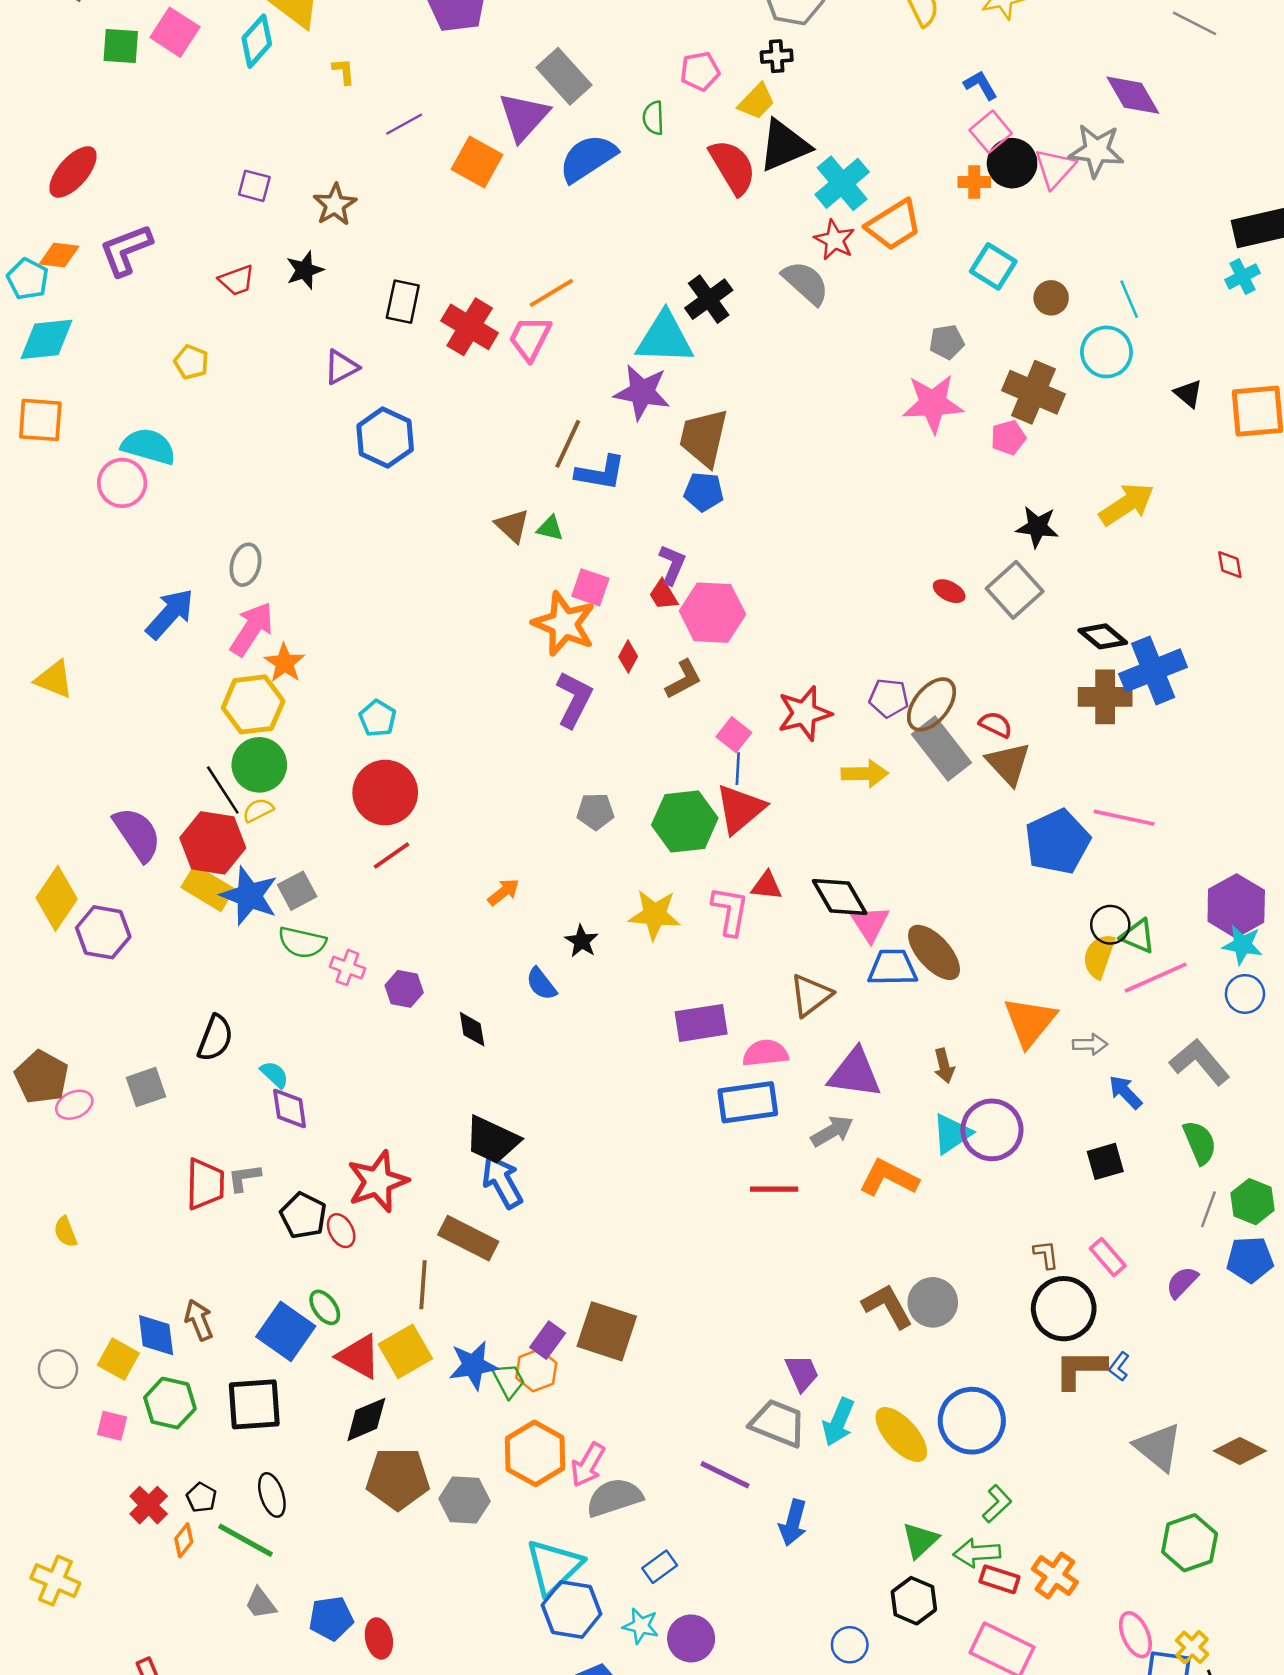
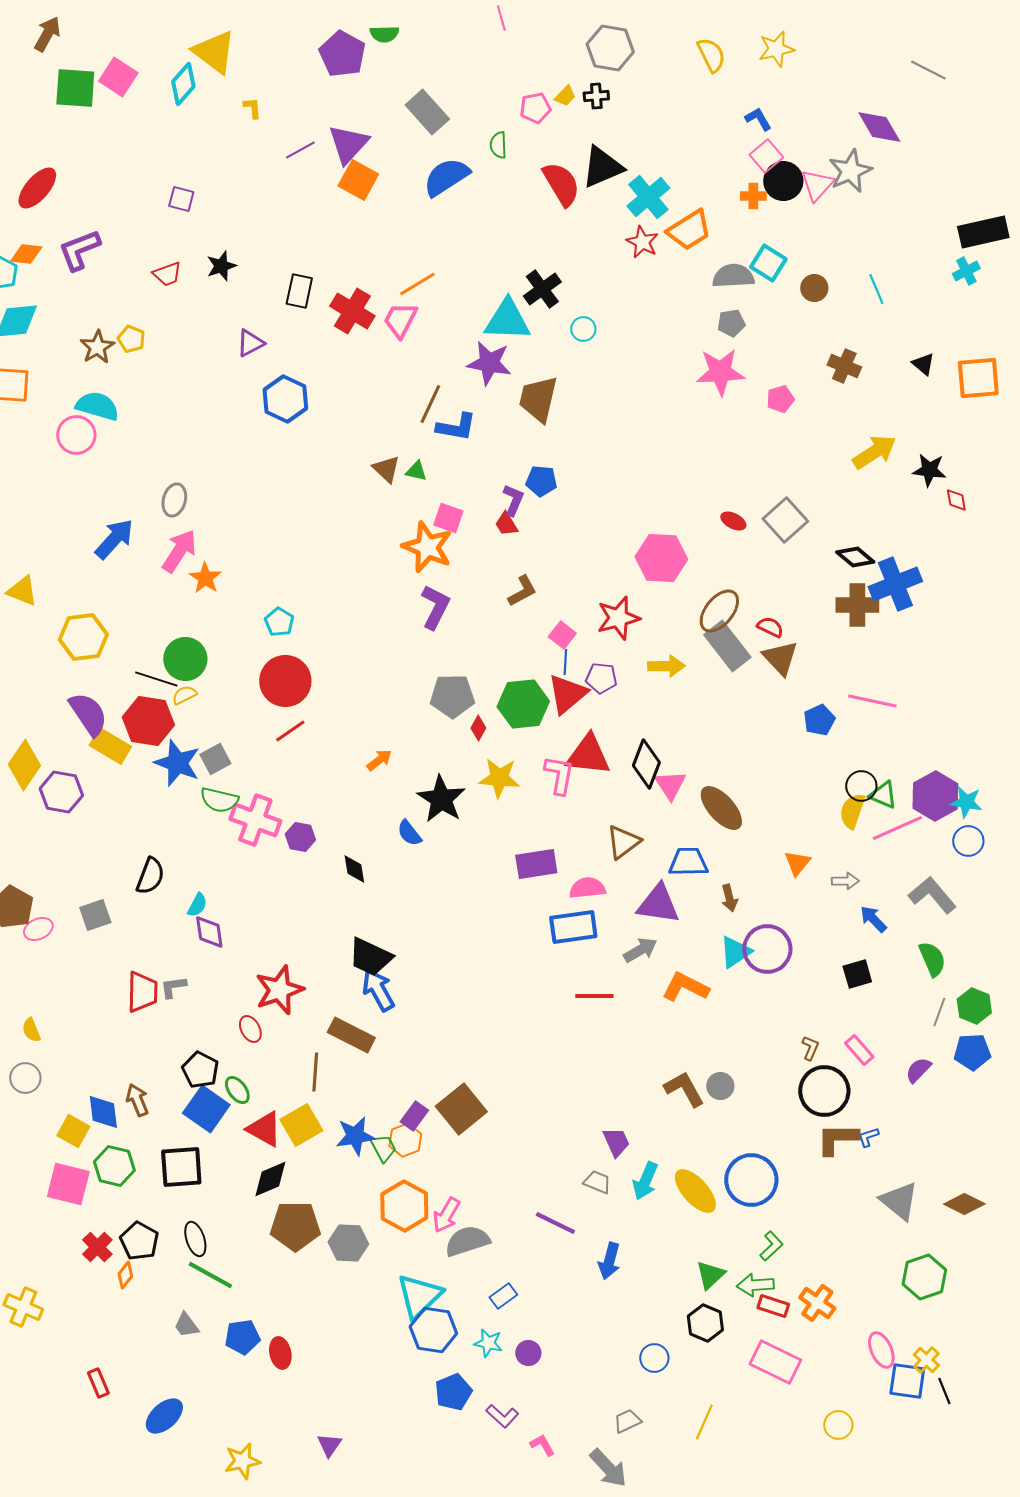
green square: (121, 46) -> (75, 88), size x1.4
yellow trapezoid: (757, 101) -> (565, 96), moved, size x0.7
purple triangle: (524, 117) -> (348, 144), moved
gray star: (1096, 151) -> (850, 171), turned -30
brown star: (335, 205) -> (97, 347), moved
gray semicircle: (806, 283) -> (733, 276), moved, turned -45
cyan circle: (1106, 352) -> (583, 329), moved, size x0.6
brown cross: (1033, 392) -> (844, 366), moved, size x0.7
blue pentagon: (704, 492) -> (541, 481), moved
black star: (1037, 527) -> (929, 470), moved
pink hexagon: (712, 613) -> (661, 558), moved
red diamond: (628, 657) -> (478, 728), moved
purple pentagon: (889, 698) -> (601, 678), moved
yellow hexagon: (253, 704) -> (83, 637), moved
black line: (223, 790) -> (156, 679), turned -39
gray pentagon: (595, 811) -> (452, 696), size x1.5
blue pentagon: (1057, 842) -> (819, 720), size x0.6
red triangle: (767, 886) -> (588, 755), size x1.8
yellow rectangle: (208, 888) -> (110, 746), moved
black diamond: (840, 897) -> (646, 764), turned 51
purple hexagon: (1236, 906) -> (935, 796), moved
black star: (582, 941) -> (441, 799), size x1.8
pink cross: (347, 968) -> (255, 820), size x1.8
blue trapezoid: (892, 968) -> (688, 862), moved
orange triangle: (1030, 1022) -> (797, 863), size x0.6
cyan semicircle: (274, 1075) -> (197, 905), turned 75
black pentagon: (303, 1216) -> (200, 1070), moved
brown L-shape: (1046, 1255) -> (810, 1048), turned 30
gray circle: (933, 1302) -> (720, 1086), size x0.7
brown square: (607, 1331) -> (461, 1109), turned 33
blue L-shape: (1119, 1367) -> (868, 1137), turned 35
gray circle: (58, 1369) -> (25, 1078), moved
gray trapezoid: (778, 1423) -> (597, 1182), size x0.6
pink square: (112, 1426) -> (68, 1184), size x1.8
black pentagon: (201, 1497) -> (139, 1241), size x1.6
green line: (245, 1540) -> (210, 1275), moved
purple circle: (691, 1638) -> (528, 1353), size x0.7

